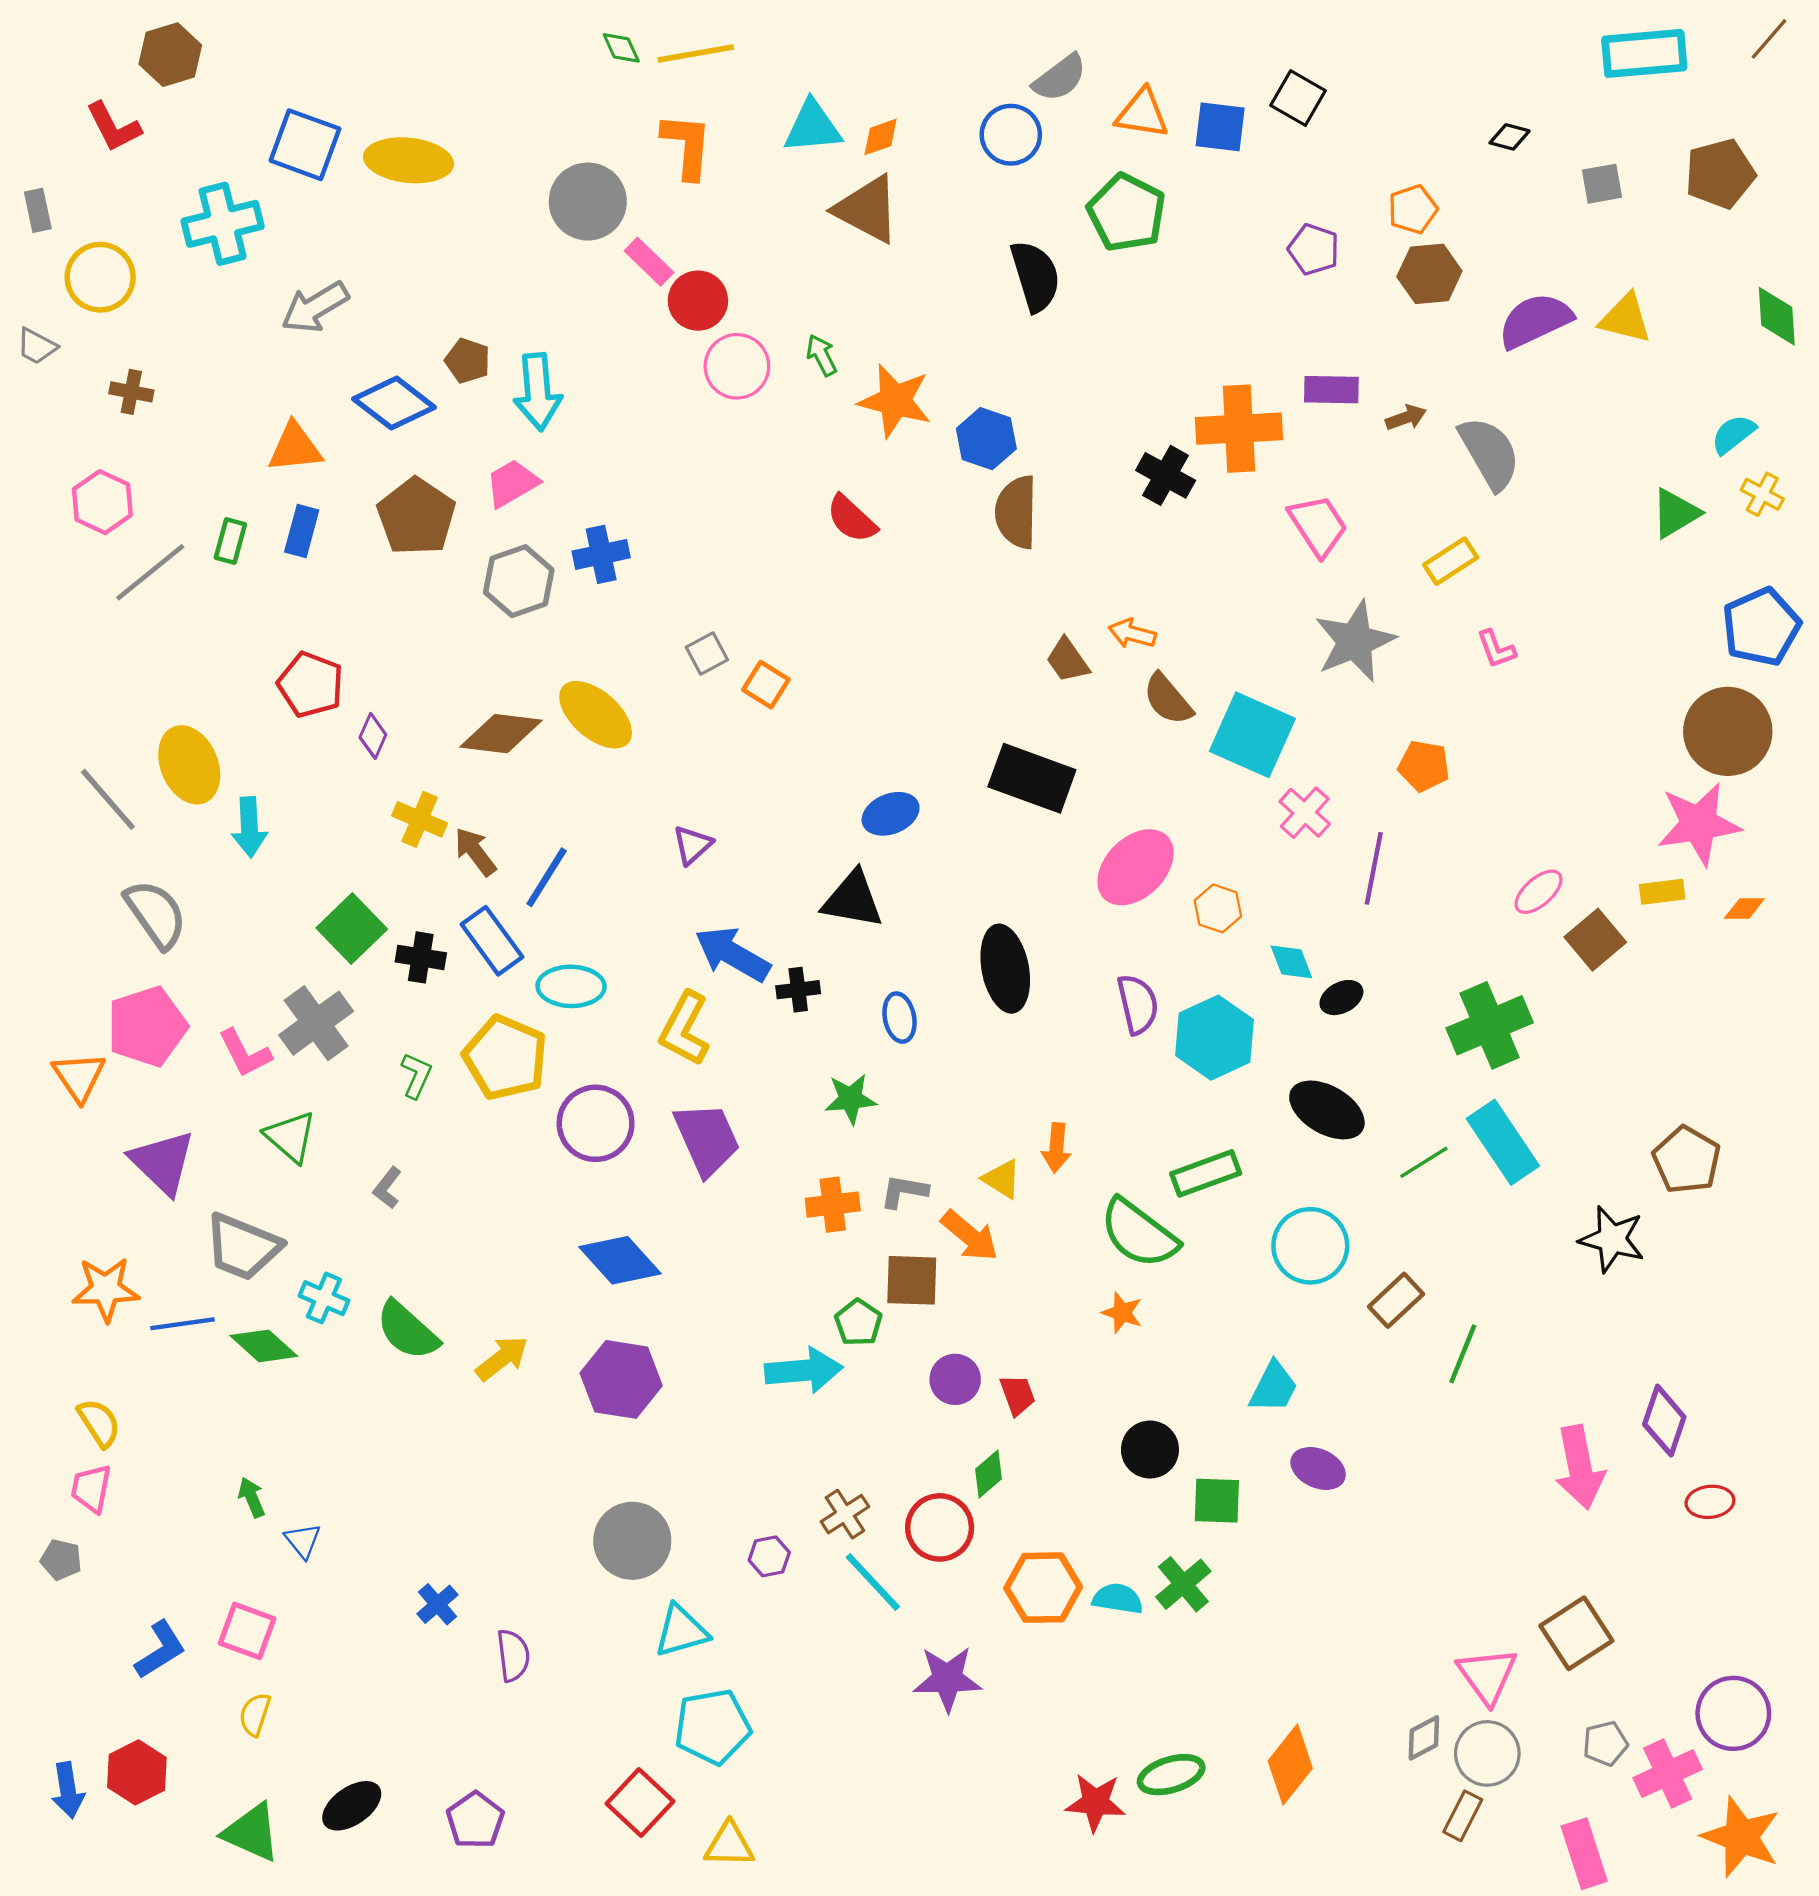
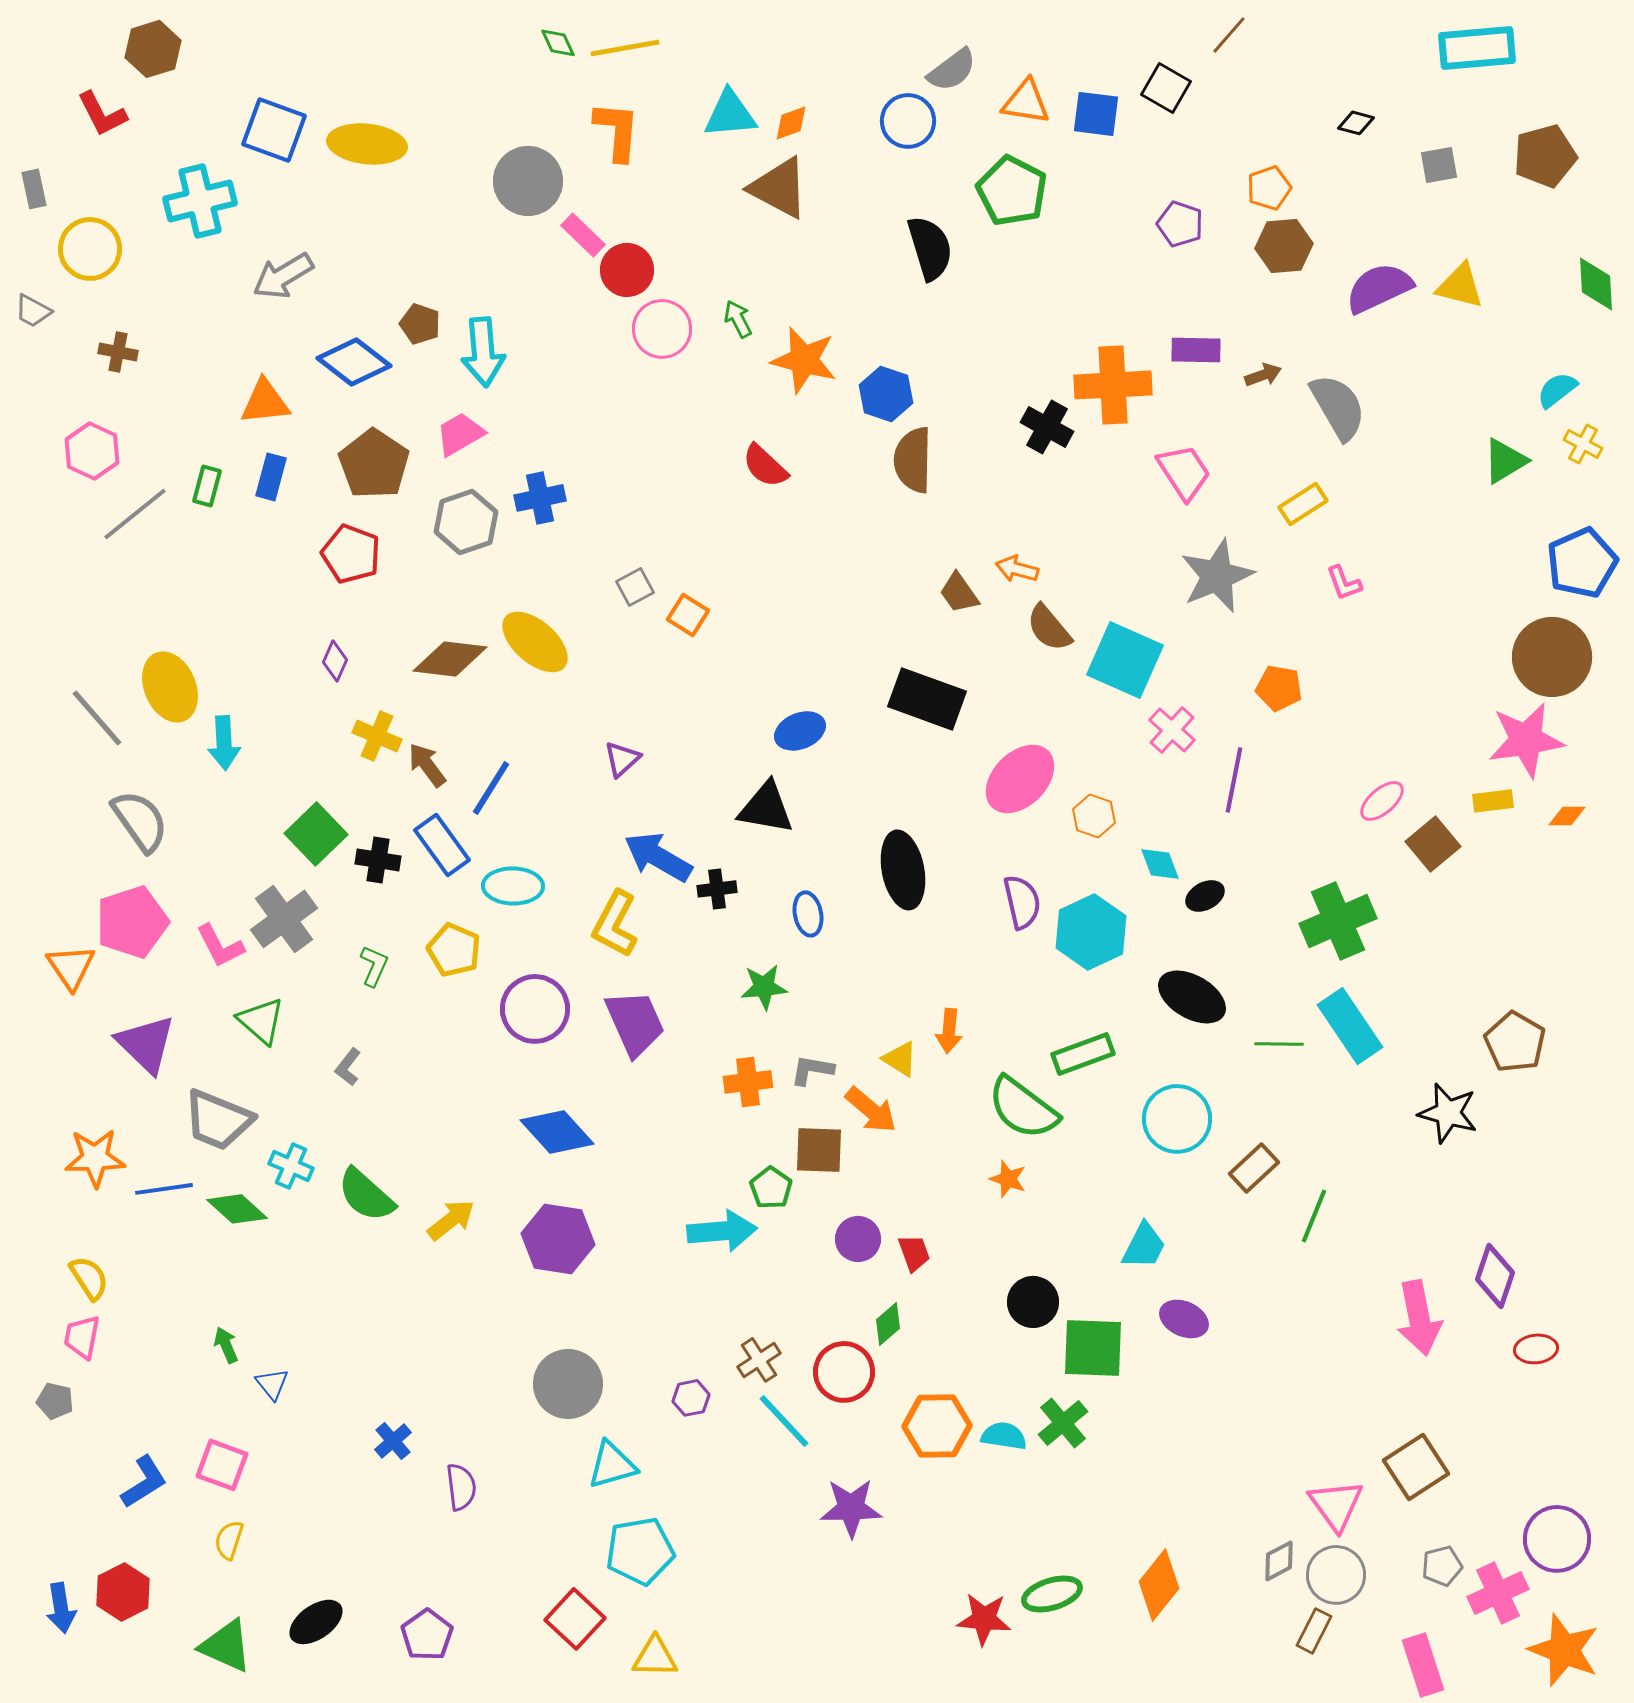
brown line: (1769, 39) -> (1229, 35), moved
red pentagon: (311, 685) -> (351, 554), moved
yellow pentagon: (505, 1058) -> (454, 950), size x0.7
green line: (1424, 1162) -> (1279, 1044), turned 33
green square: (1217, 1501) -> (1093, 1348), size x1.4

